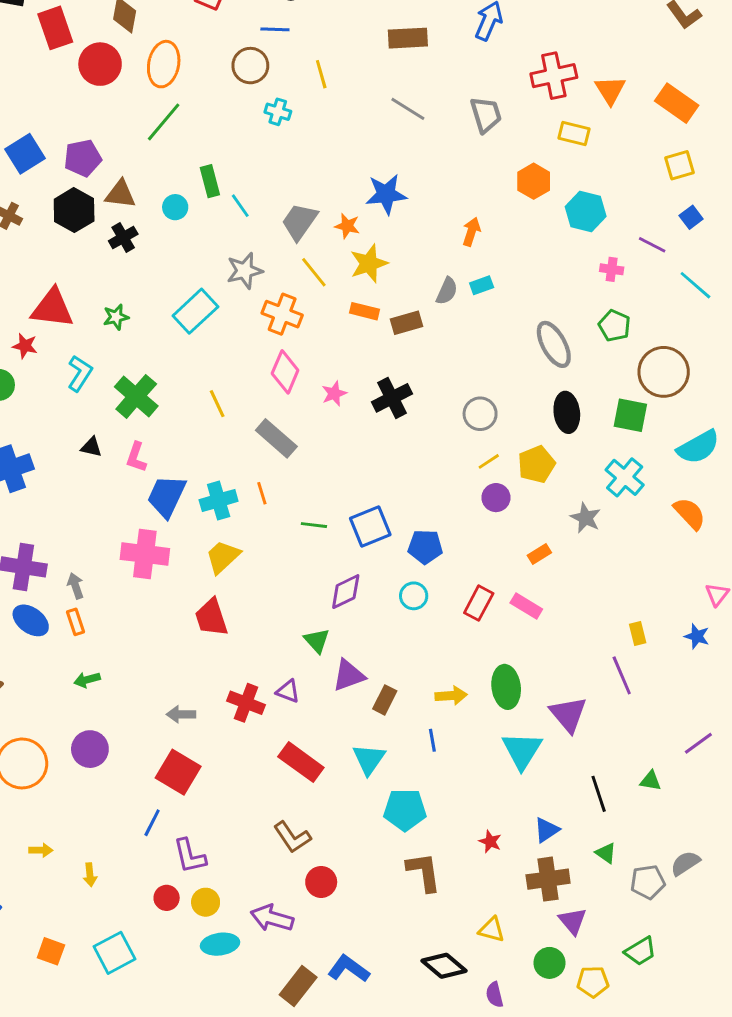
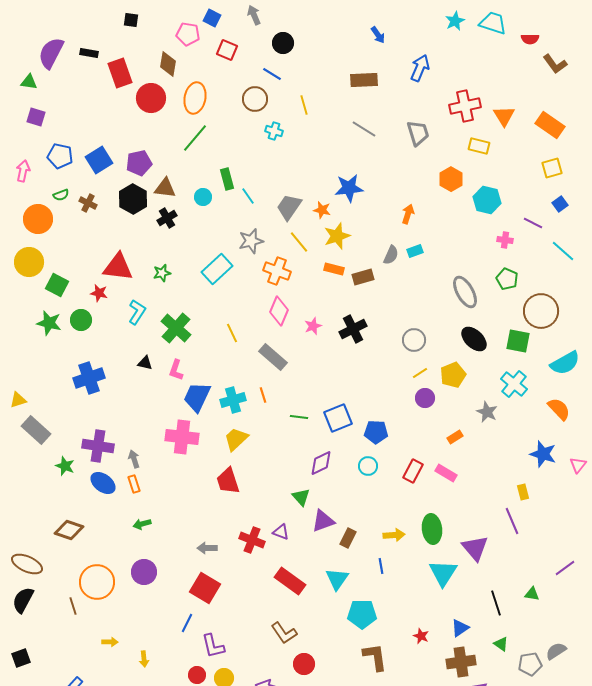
blue line: (275, 29) -> (272, 74), turned 30
black ellipse: (567, 412) -> (474, 339), turned -40
blue star: (697, 636) -> (543, 454), moved, size x1.5

